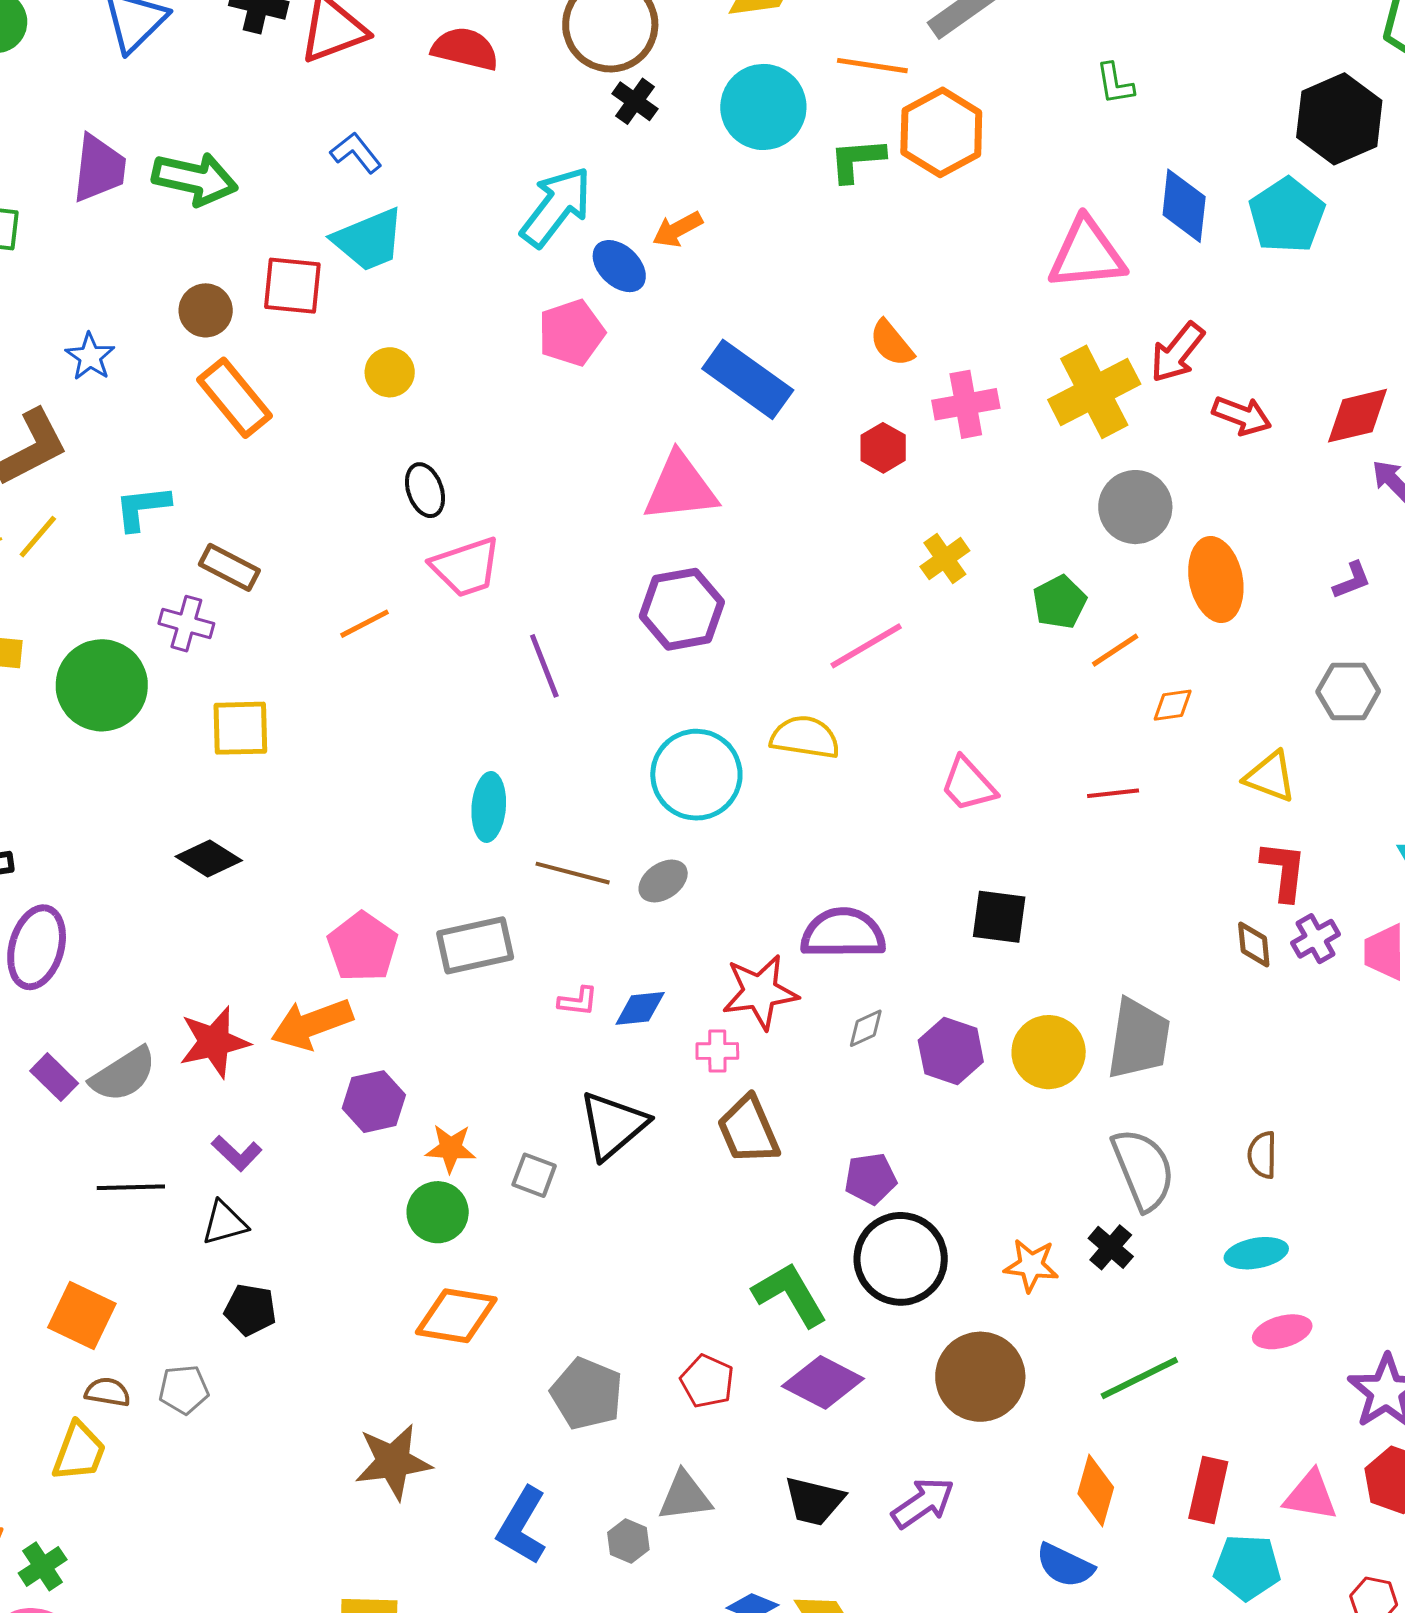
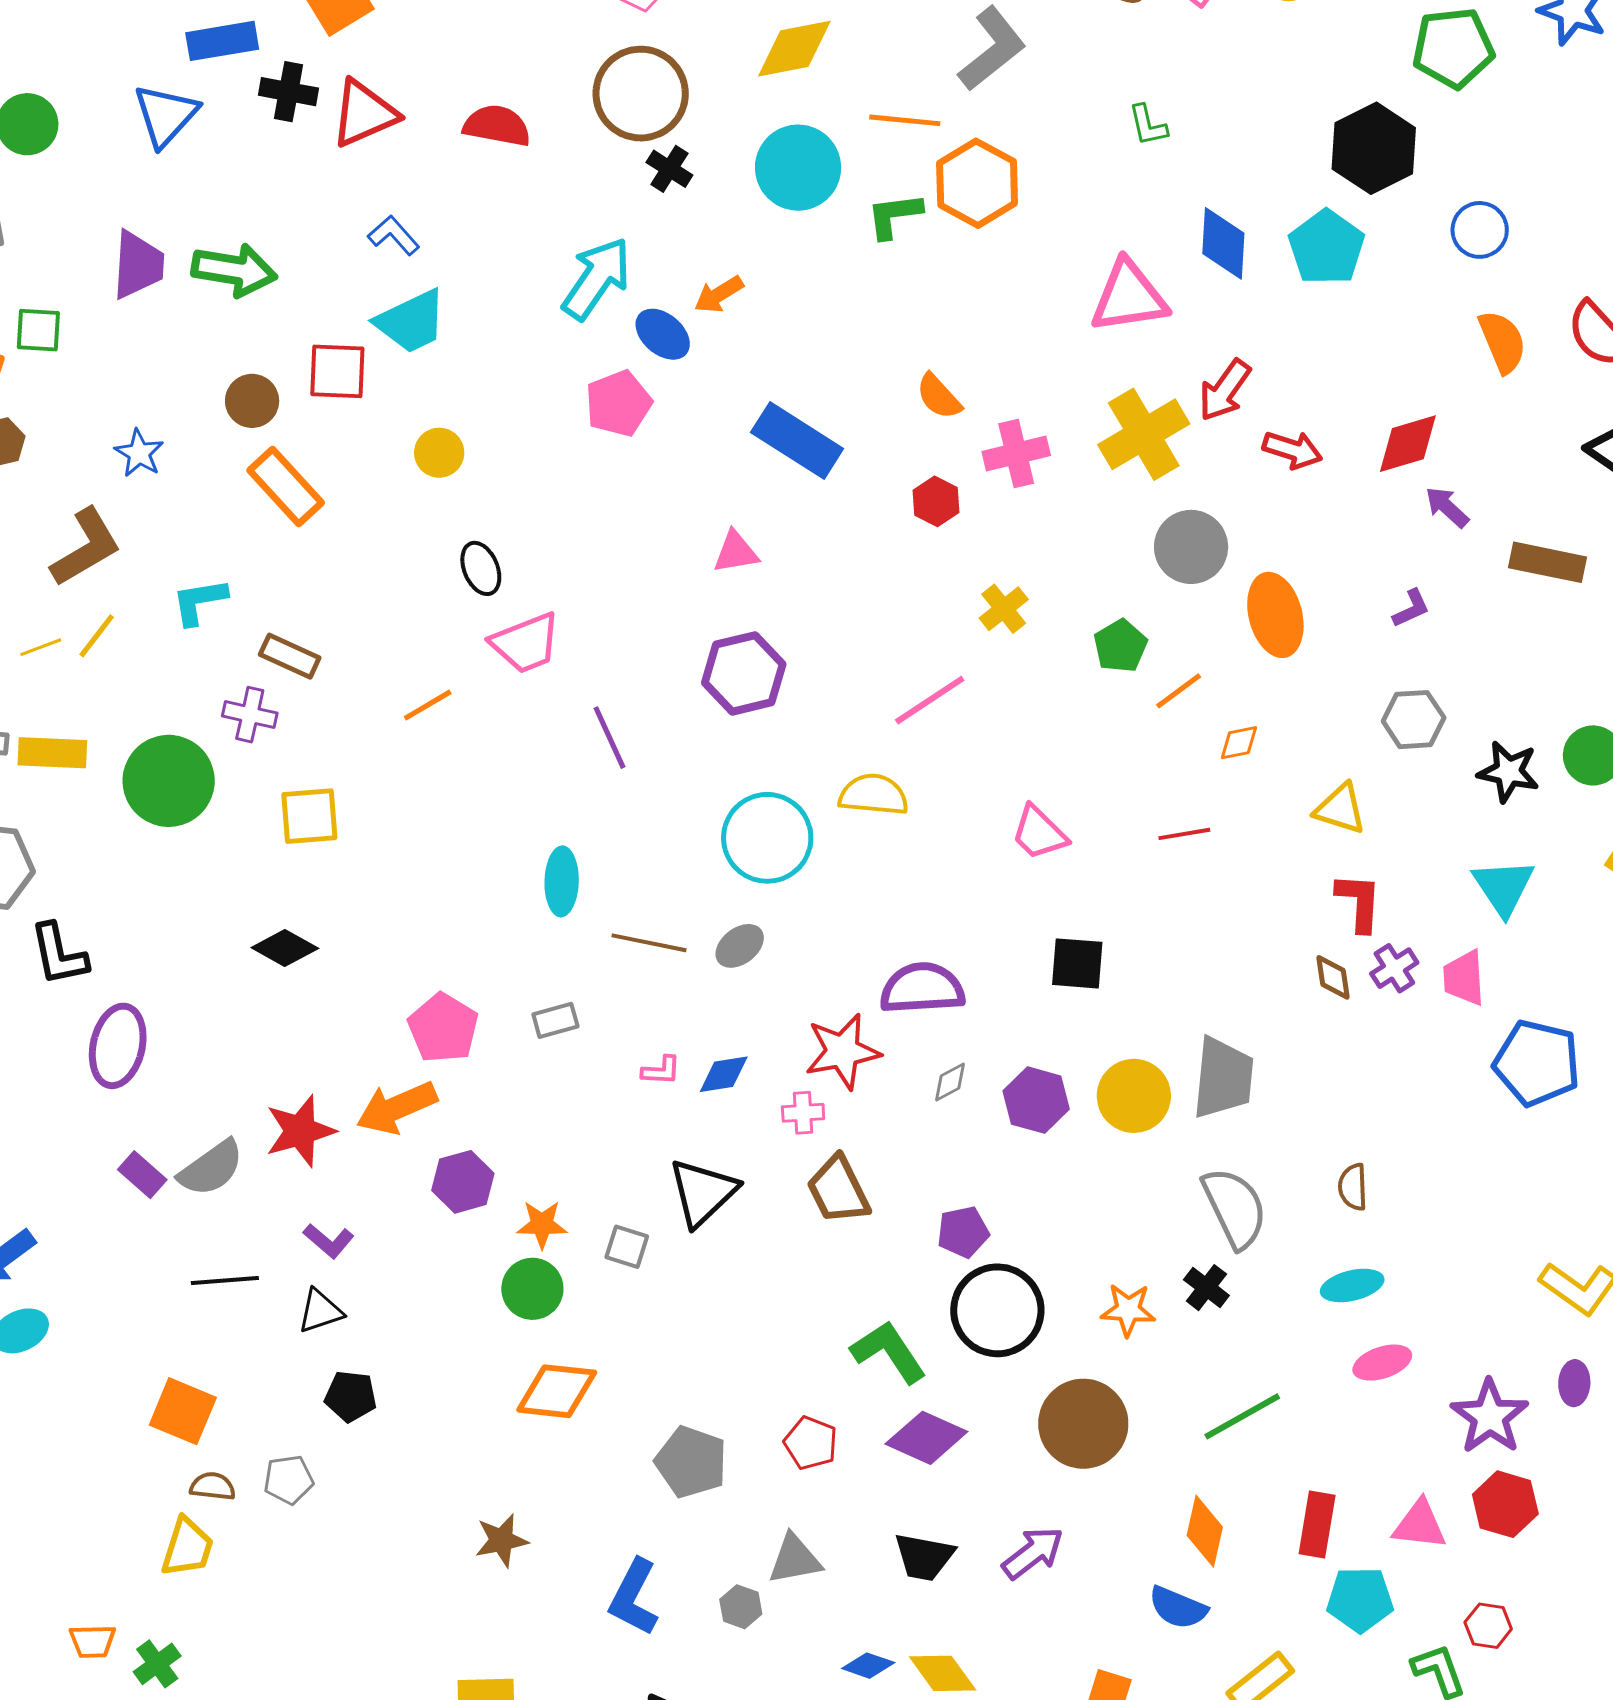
pink triangle: (680, 488) -> (736, 552), size x0.6
gray rectangle: (475, 945) -> (555, 1020), size x0.6
brown star: (393, 1462) -> (502, 1540), size x0.7

